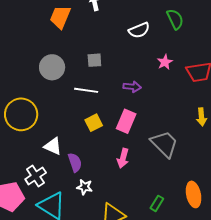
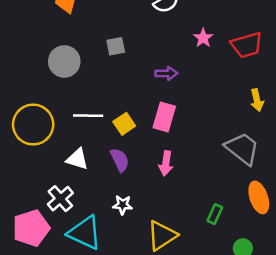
white line: (86, 90) -> (88, 116), moved
gray trapezoid: (164, 144) -> (242, 148), moved
purple semicircle: (75, 162) -> (120, 160), moved

